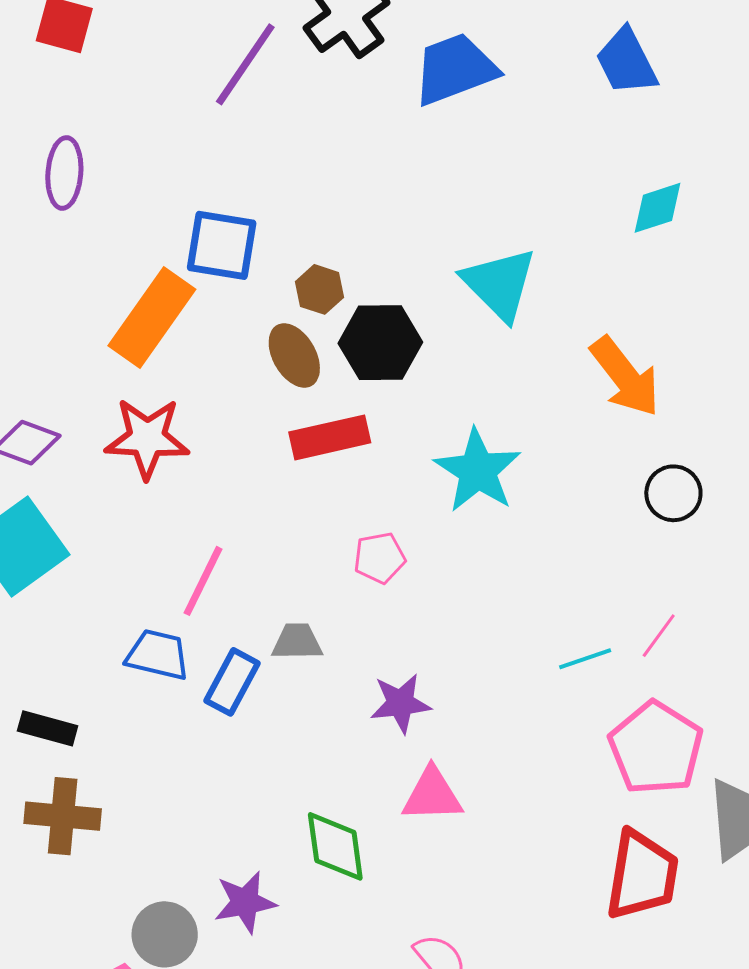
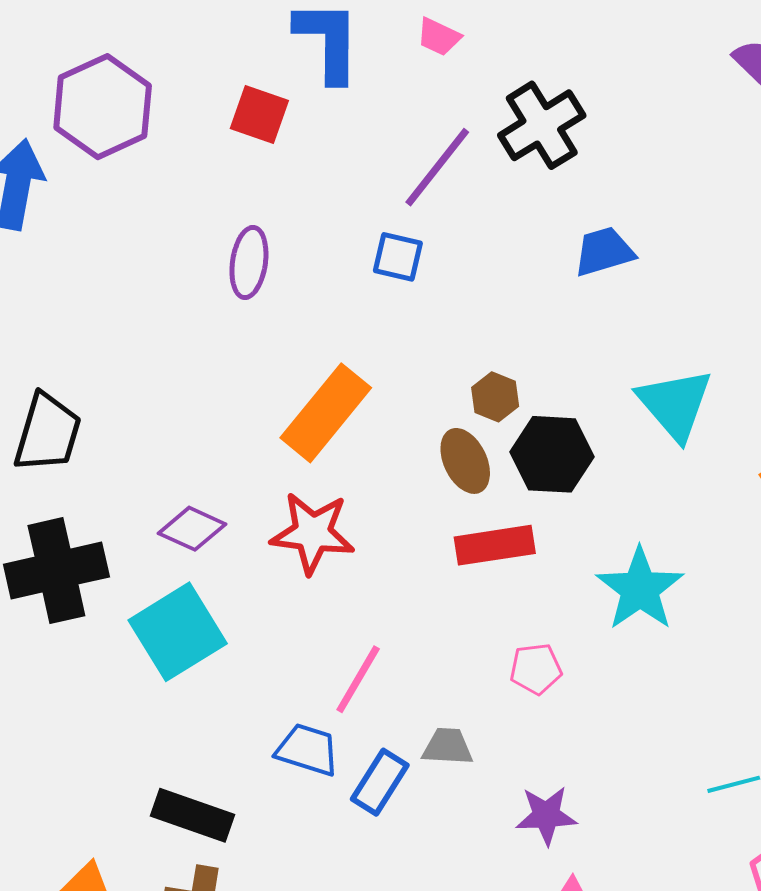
blue trapezoid: (455, 69) -> (604, 252), moved, size x0.7
blue square: (222, 245) -> (398, 257), moved, size x0.7
black rectangle: (48, 728) -> (193, 815), size x1.4

